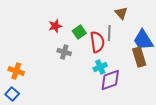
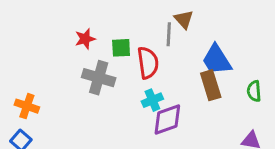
green square: (79, 32) -> (121, 48), turned 32
gray line: (109, 33) -> (169, 34), moved
gray cross: (64, 52) -> (99, 78), size x1.5

